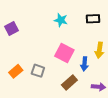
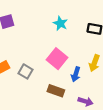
brown rectangle: (69, 83) -> (56, 91), turned 49

